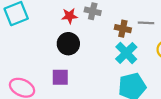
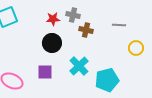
brown cross: (123, 29) -> (86, 30), moved
cyan cross: (126, 53) -> (79, 66), moved

